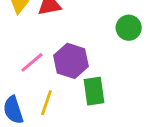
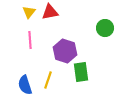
pink line: (32, 62) -> (30, 40), moved, turned -54

